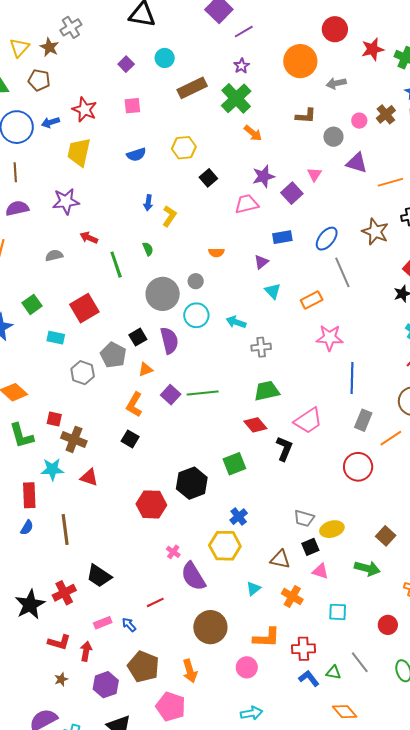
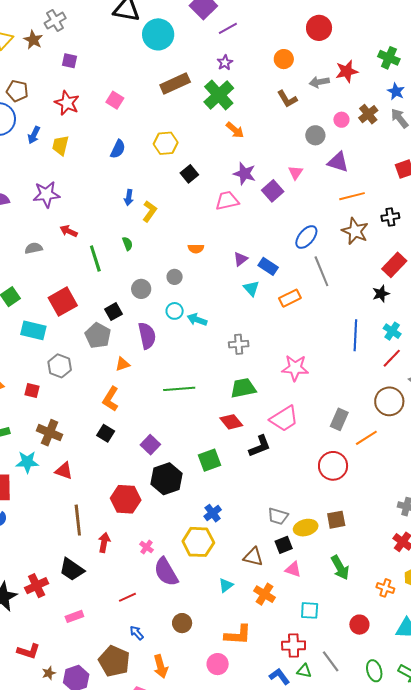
red star: (373, 49) -> (347, 71), moved
cyan circle: (165, 58) -> (158, 34), moved, size x1.6
orange circle: (300, 61) -> (284, 59), size x0.6
purple square: (126, 64) -> (70, 61), moved, turned -35
brown pentagon: (39, 80) -> (17, 91), moved
pink square: (132, 106) -> (115, 100), turned 36
brown L-shape: (306, 116) -> (287, 99), moved, turned 55
blue arrow: (50, 122) -> (34, 135), moved, turned -48
yellow trapezoid: (79, 152) -> (61, 145), size x0.7
blue semicircle: (136, 155) -> (118, 149), turned -48
purple star: (263, 176) -> (245, 174), turned 30
orange line: (390, 182) -> (352, 196), moved
blue rectangle: (282, 237) -> (268, 266), moved, turned 42
gray circle: (163, 294) -> (141, 289), size x0.6
cyan circle: (196, 315) -> (175, 311), size x0.7
cyan arrow: (236, 322) -> (197, 320), moved
black square: (138, 337) -> (113, 312), moved
cyan rectangle: (56, 338) -> (33, 330), size x1.4
pink star: (330, 338) -> (295, 368), moved
gray pentagon: (113, 355) -> (98, 336), moved
blue line: (352, 378) -> (355, 335), moved
purple square: (171, 395) -> (150, 445), moved
red square: (54, 419) -> (32, 391), moved
black L-shape: (284, 449) -> (260, 446), turned 45
brown line: (65, 529) -> (78, 520), moved
brown square: (386, 536) -> (336, 520), moved, turned 36
green arrow: (367, 568) -> (340, 568), turned 45
blue arrow: (129, 625) -> (137, 633), moved
brown circle: (210, 627) -> (182, 623), size x0.6
red L-shape: (59, 642) -> (28, 651), moved
red cross: (303, 649) -> (294, 645), moved
red arrow: (86, 651) -> (104, 543), moved
brown star: (61, 679) -> (49, 673), moved

